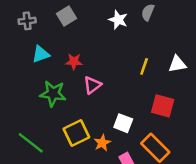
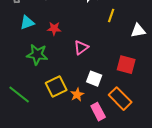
yellow line: (144, 66) -> (111, 16), moved
pink triangle: (92, 85) -> (81, 48), moved

